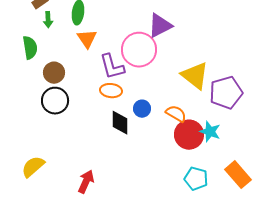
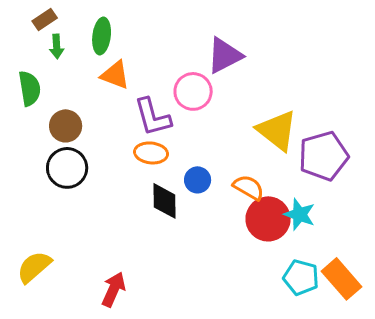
orange triangle: (87, 39) -> (115, 75), turned -35
pink circle: (139, 50) -> (193, 91), size x0.7
cyan pentagon: (196, 179) -> (301, 277), moved

